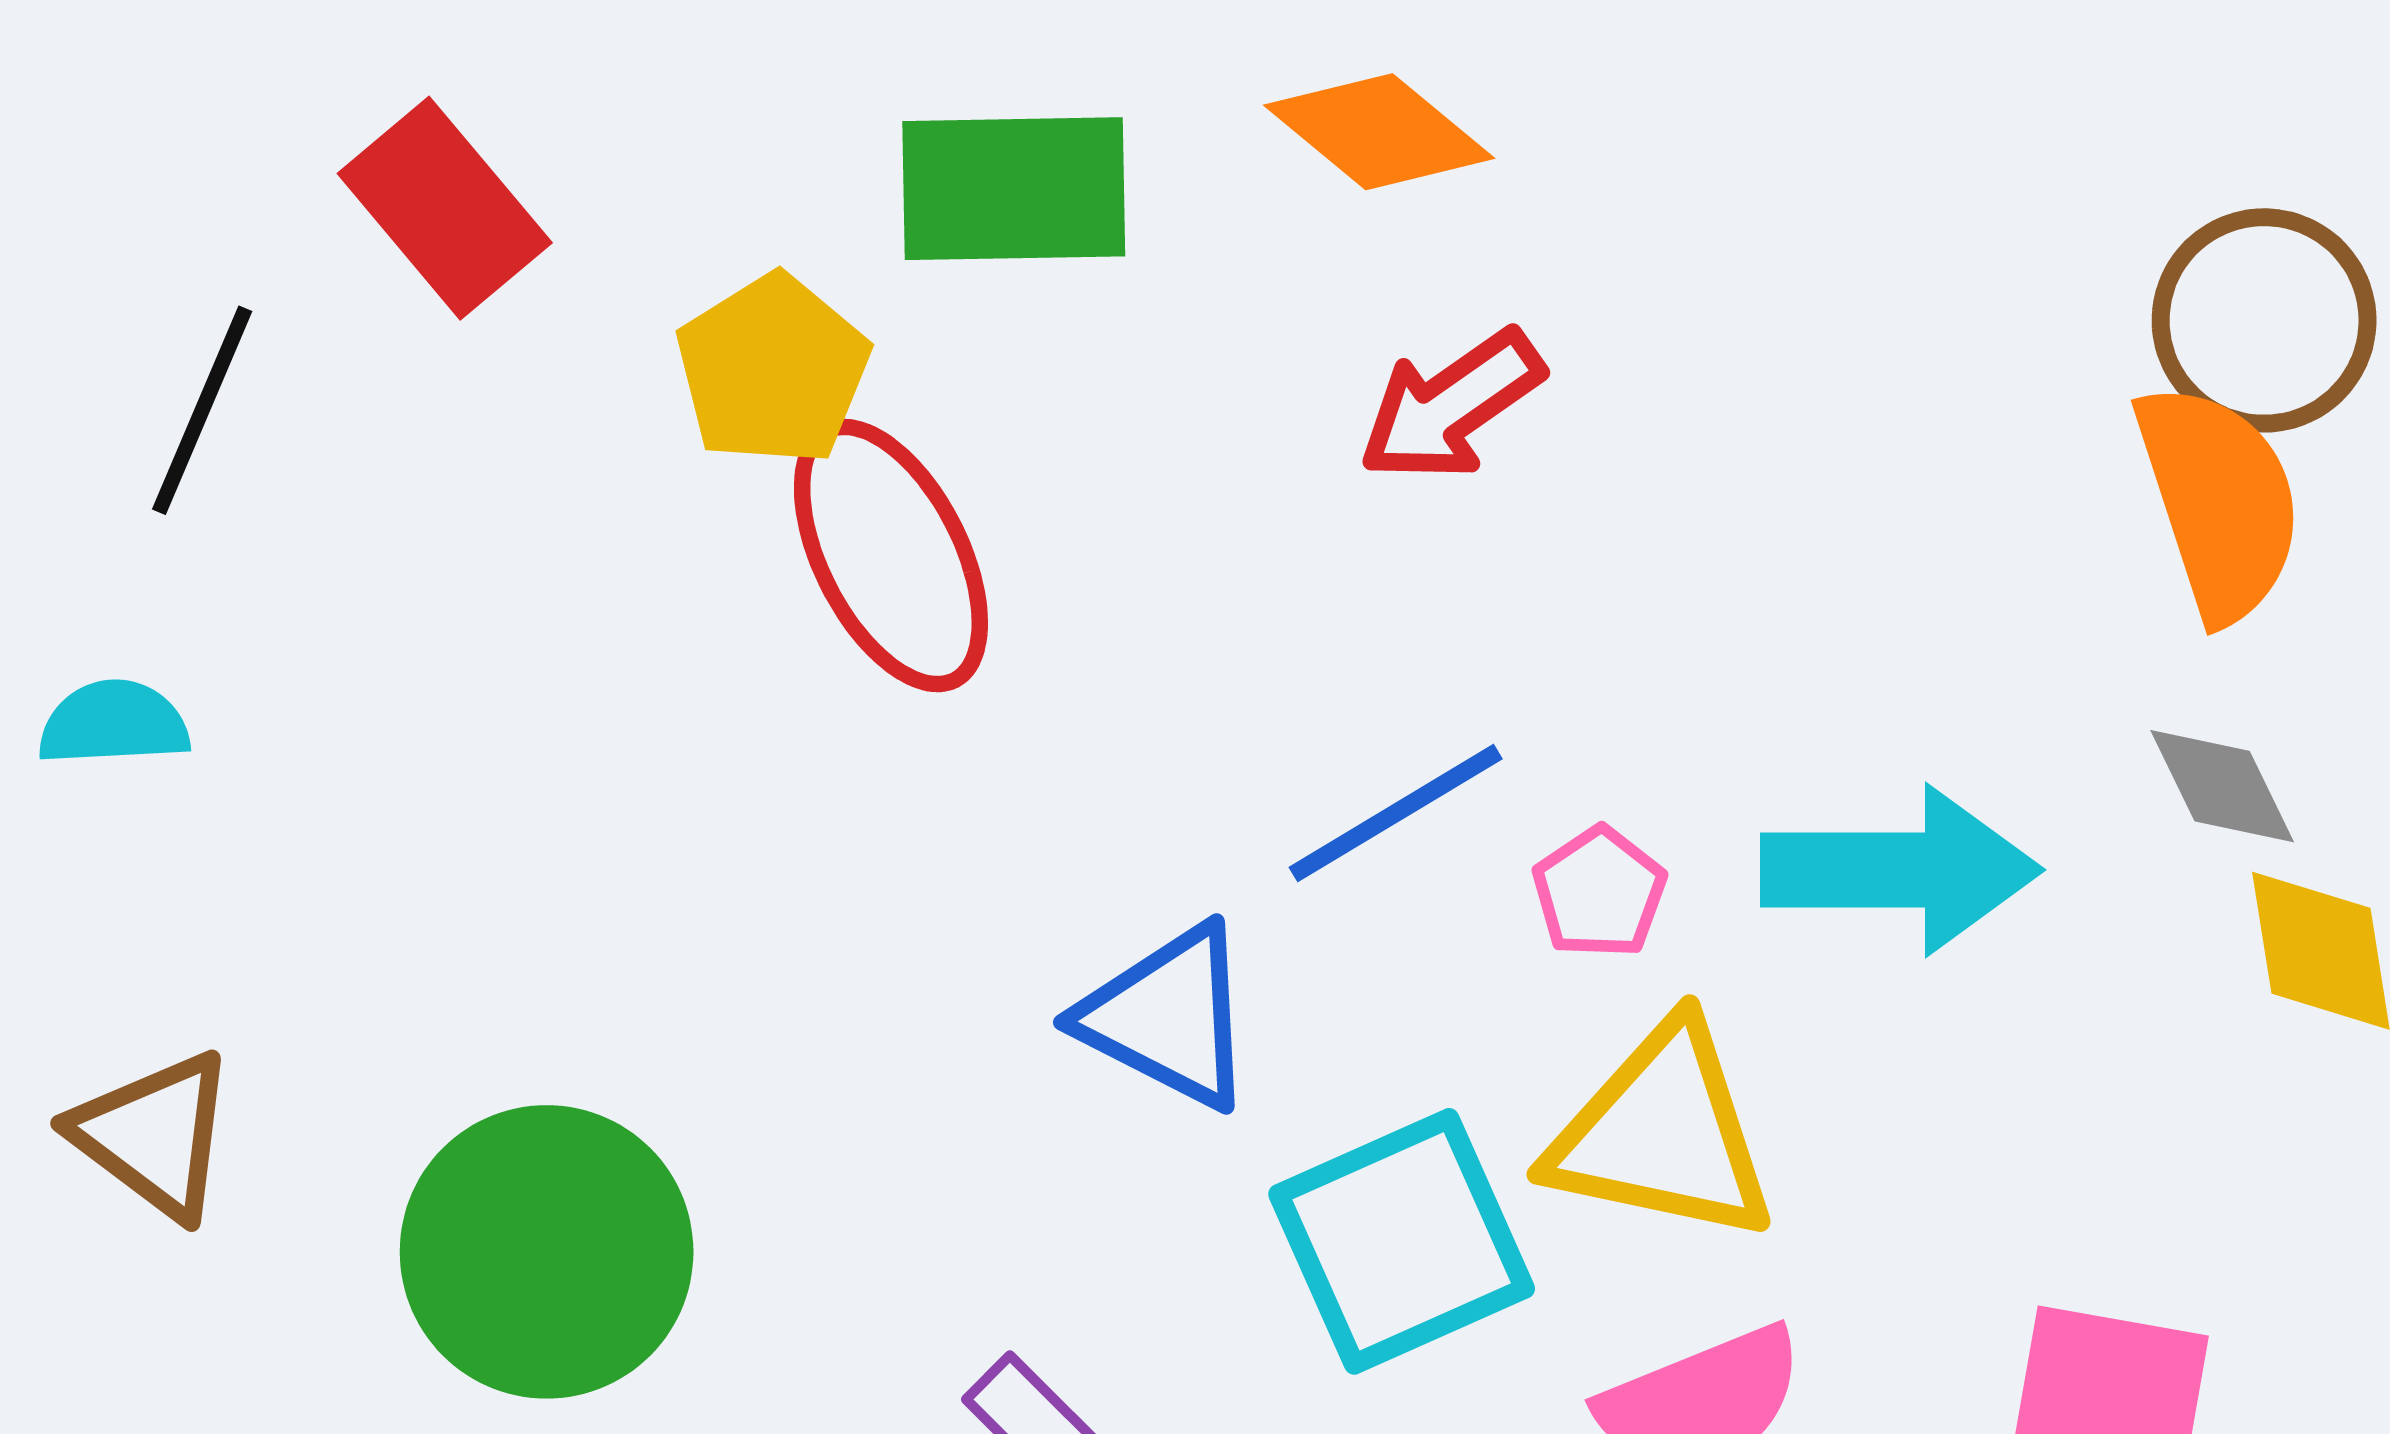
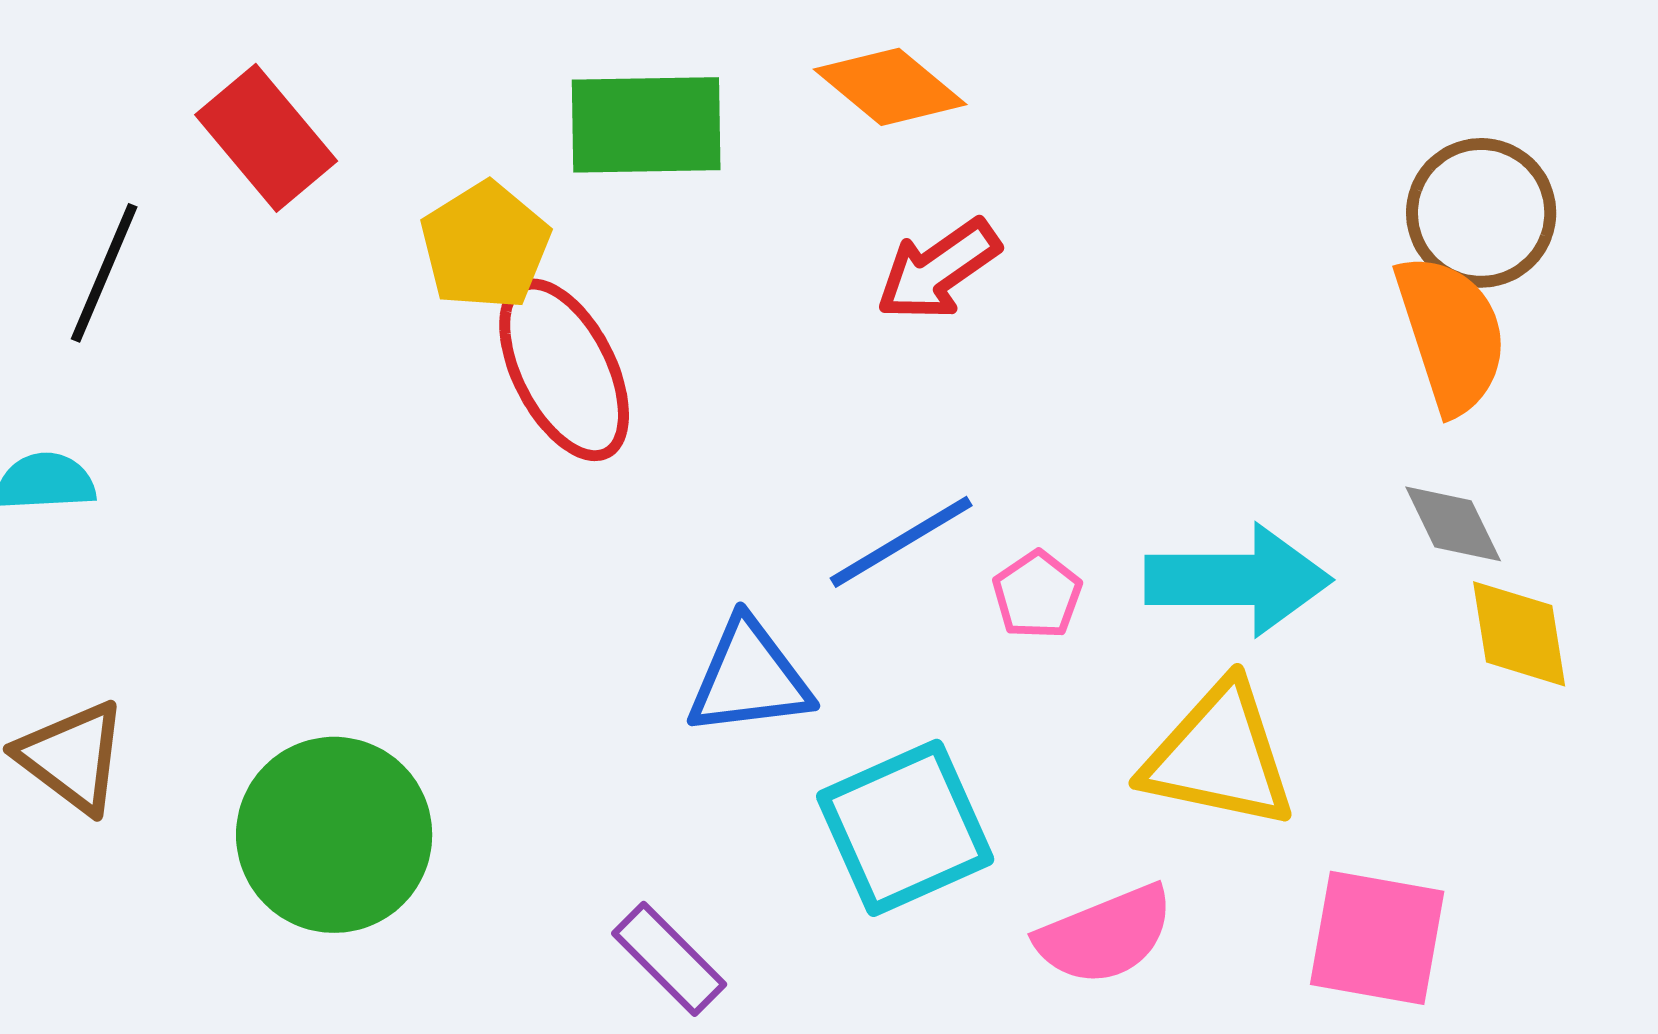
blue triangle: (1168, 1017) -> (749, 678), turned -34
yellow triangle: (1662, 1134) -> (1219, 756), moved

